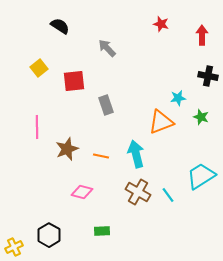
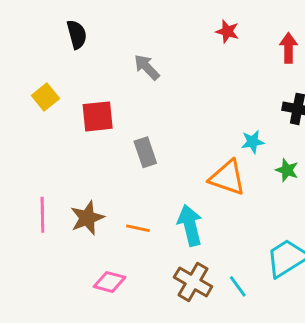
black semicircle: (60, 26) -> (77, 34), turned 42
orange triangle: (161, 122) -> (227, 178), turned 40
pink line: (37, 127) -> (42, 215), moved

